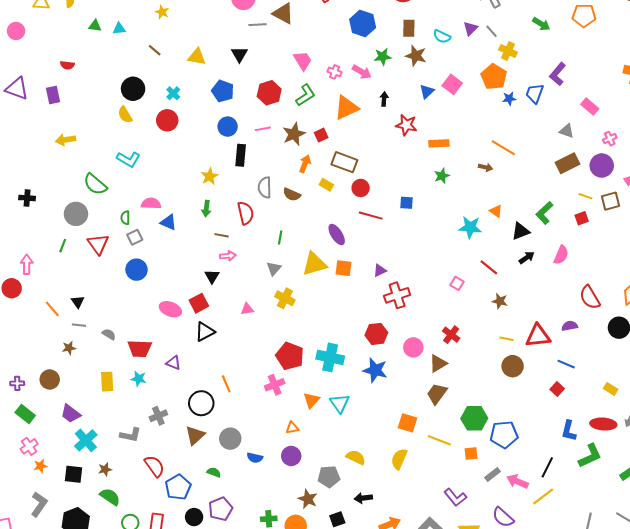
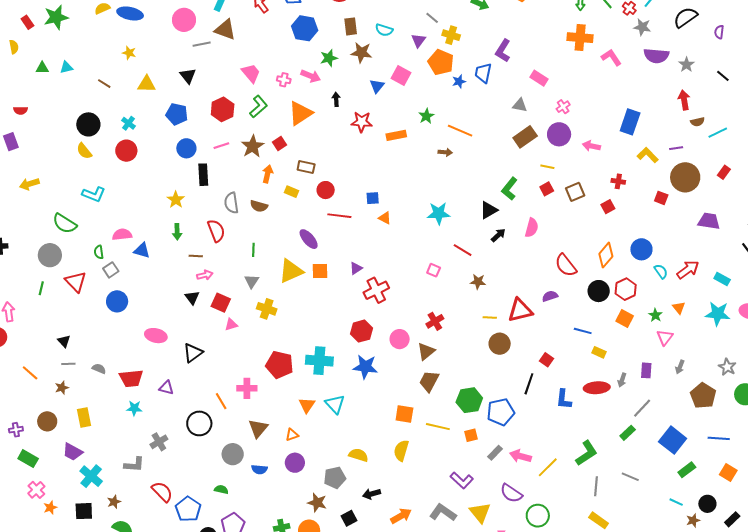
yellow star: (162, 12) -> (129, 53), moved
purple triangle: (470, 28) -> (418, 40), moved
brown rectangle: (344, 162) -> (306, 167), size x0.7
green star: (442, 176) -> (426, 116), moved
brown square: (610, 201) -> (575, 192), moved
orange triangle: (496, 211) -> (385, 218), moved
red square: (199, 303) -> (221, 303), moved, turned -30
orange line: (52, 309) -> (30, 373), moved
red cross: (451, 335) -> (435, 321), turned 30
blue line: (566, 364) -> (583, 331), moved
yellow rectangle: (107, 382) -> (84, 418), moved
pink cross: (275, 385) -> (247, 388), moved, turned 30
brown triangle: (195, 435) -> (258, 428), moved
green L-shape: (590, 456) -> (586, 453), moved
black line: (547, 467) -> (529, 384), moved

